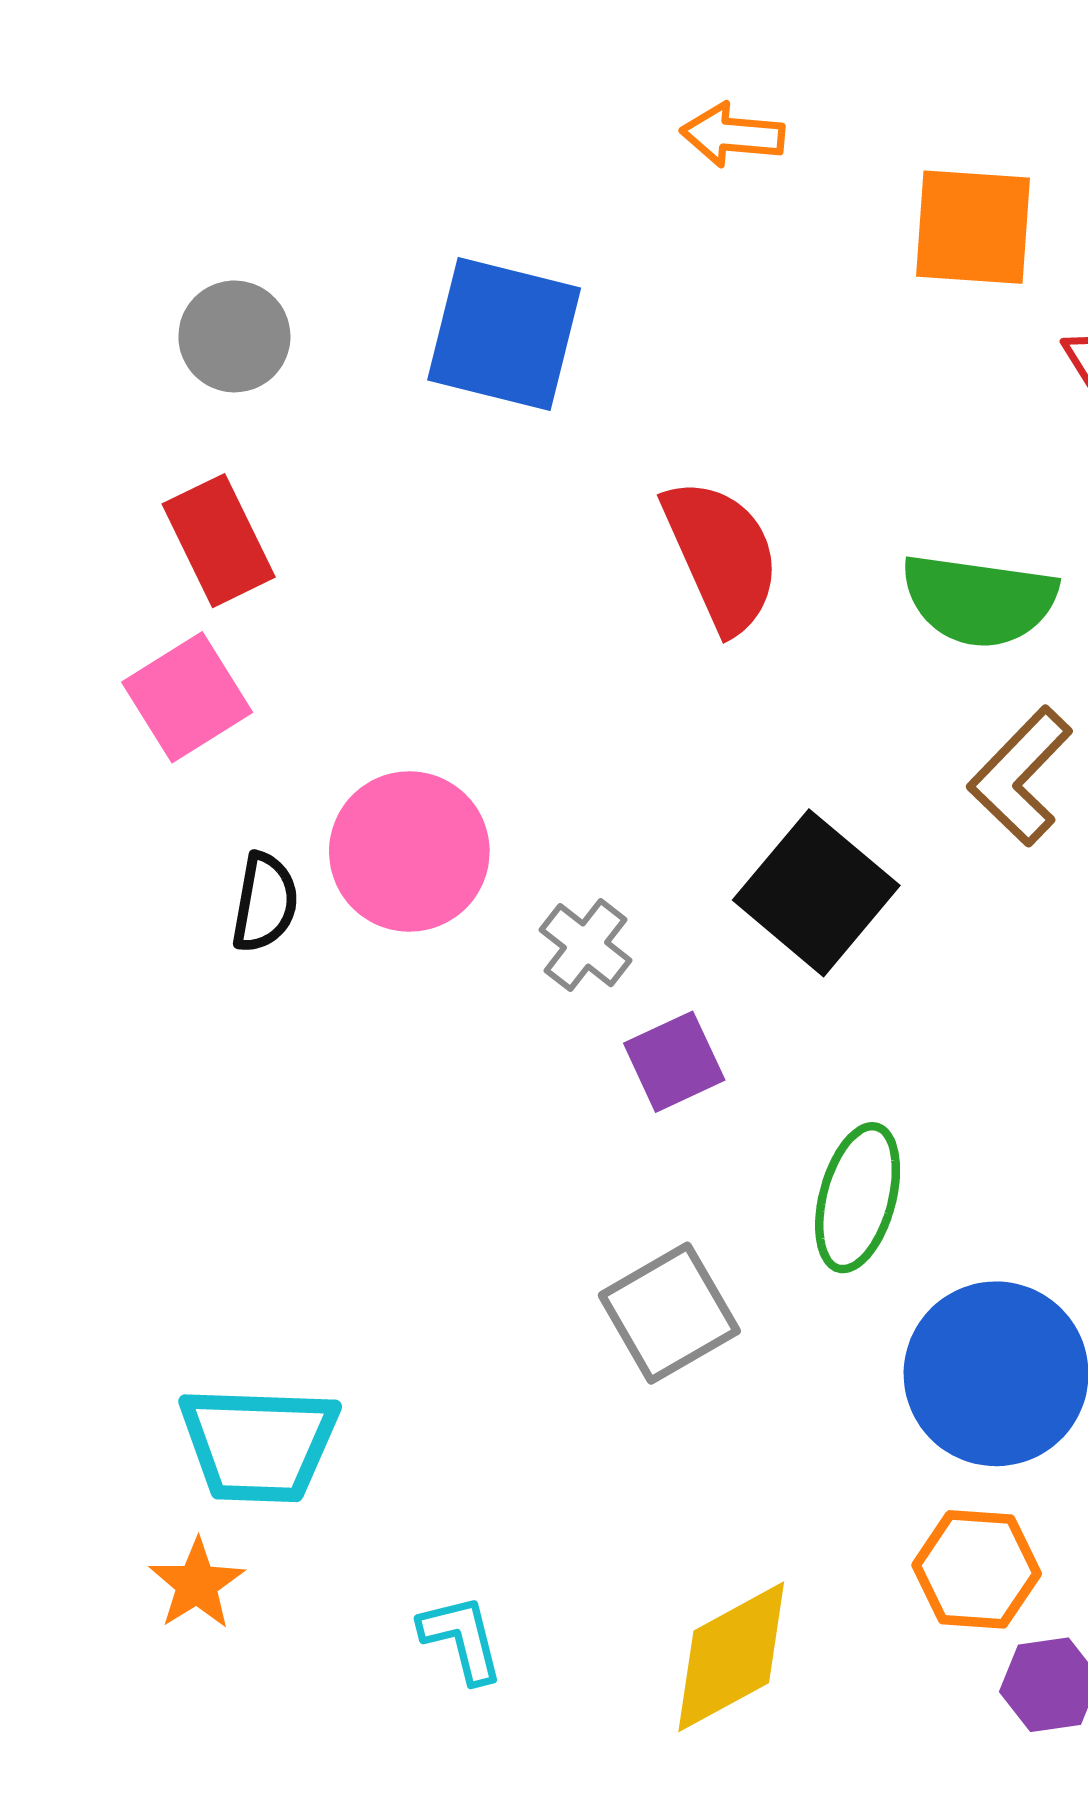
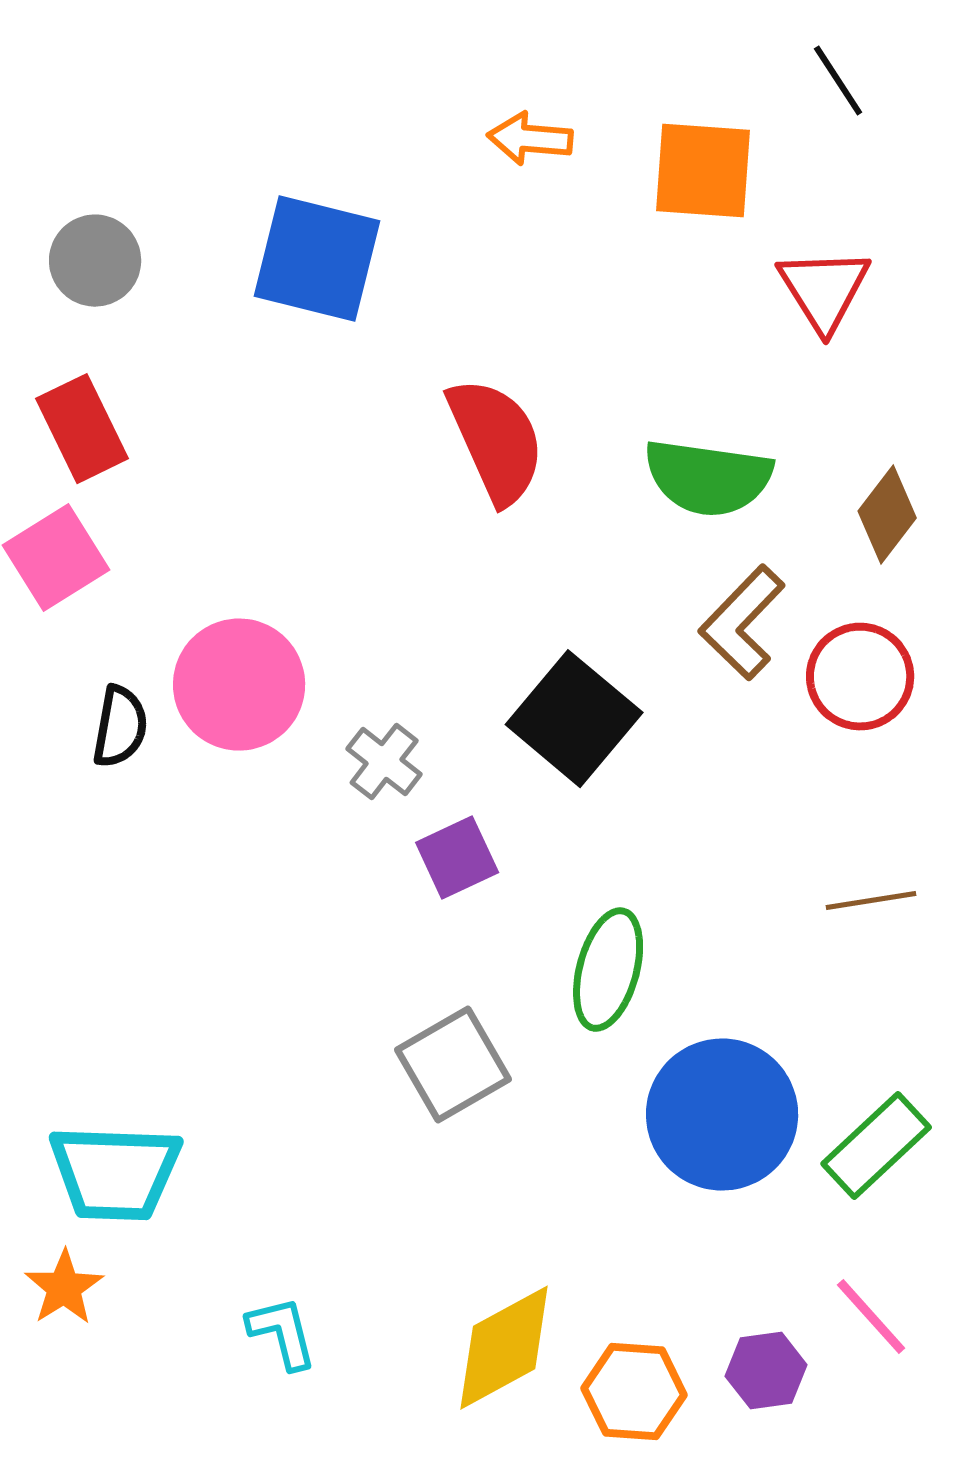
orange arrow: (732, 135) -> (530, 139), moved
orange hexagon: (977, 1569) -> (634, 1392), moved

